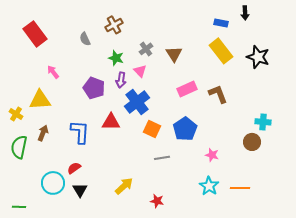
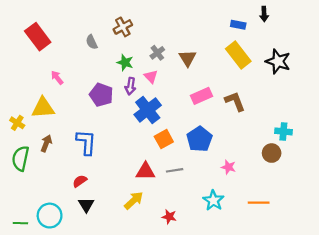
red triangle: (111, 122) -> (145, 171), moved
orange square: (152, 129) -> (164, 139), turned 36
cyan circle: (53, 183) -> (50, 216), moved
cyan star: (209, 186) -> (213, 200), moved

